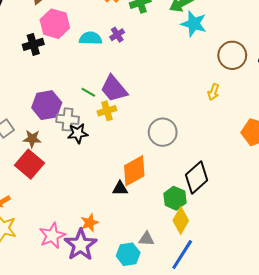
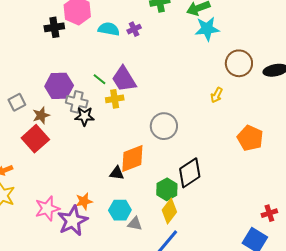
cyan star: (194, 24) -> (207, 29), turned -30
brown star: (32, 139) -> (41, 115), turned -30
cyan hexagon: (128, 254) -> (120, 210), moved

